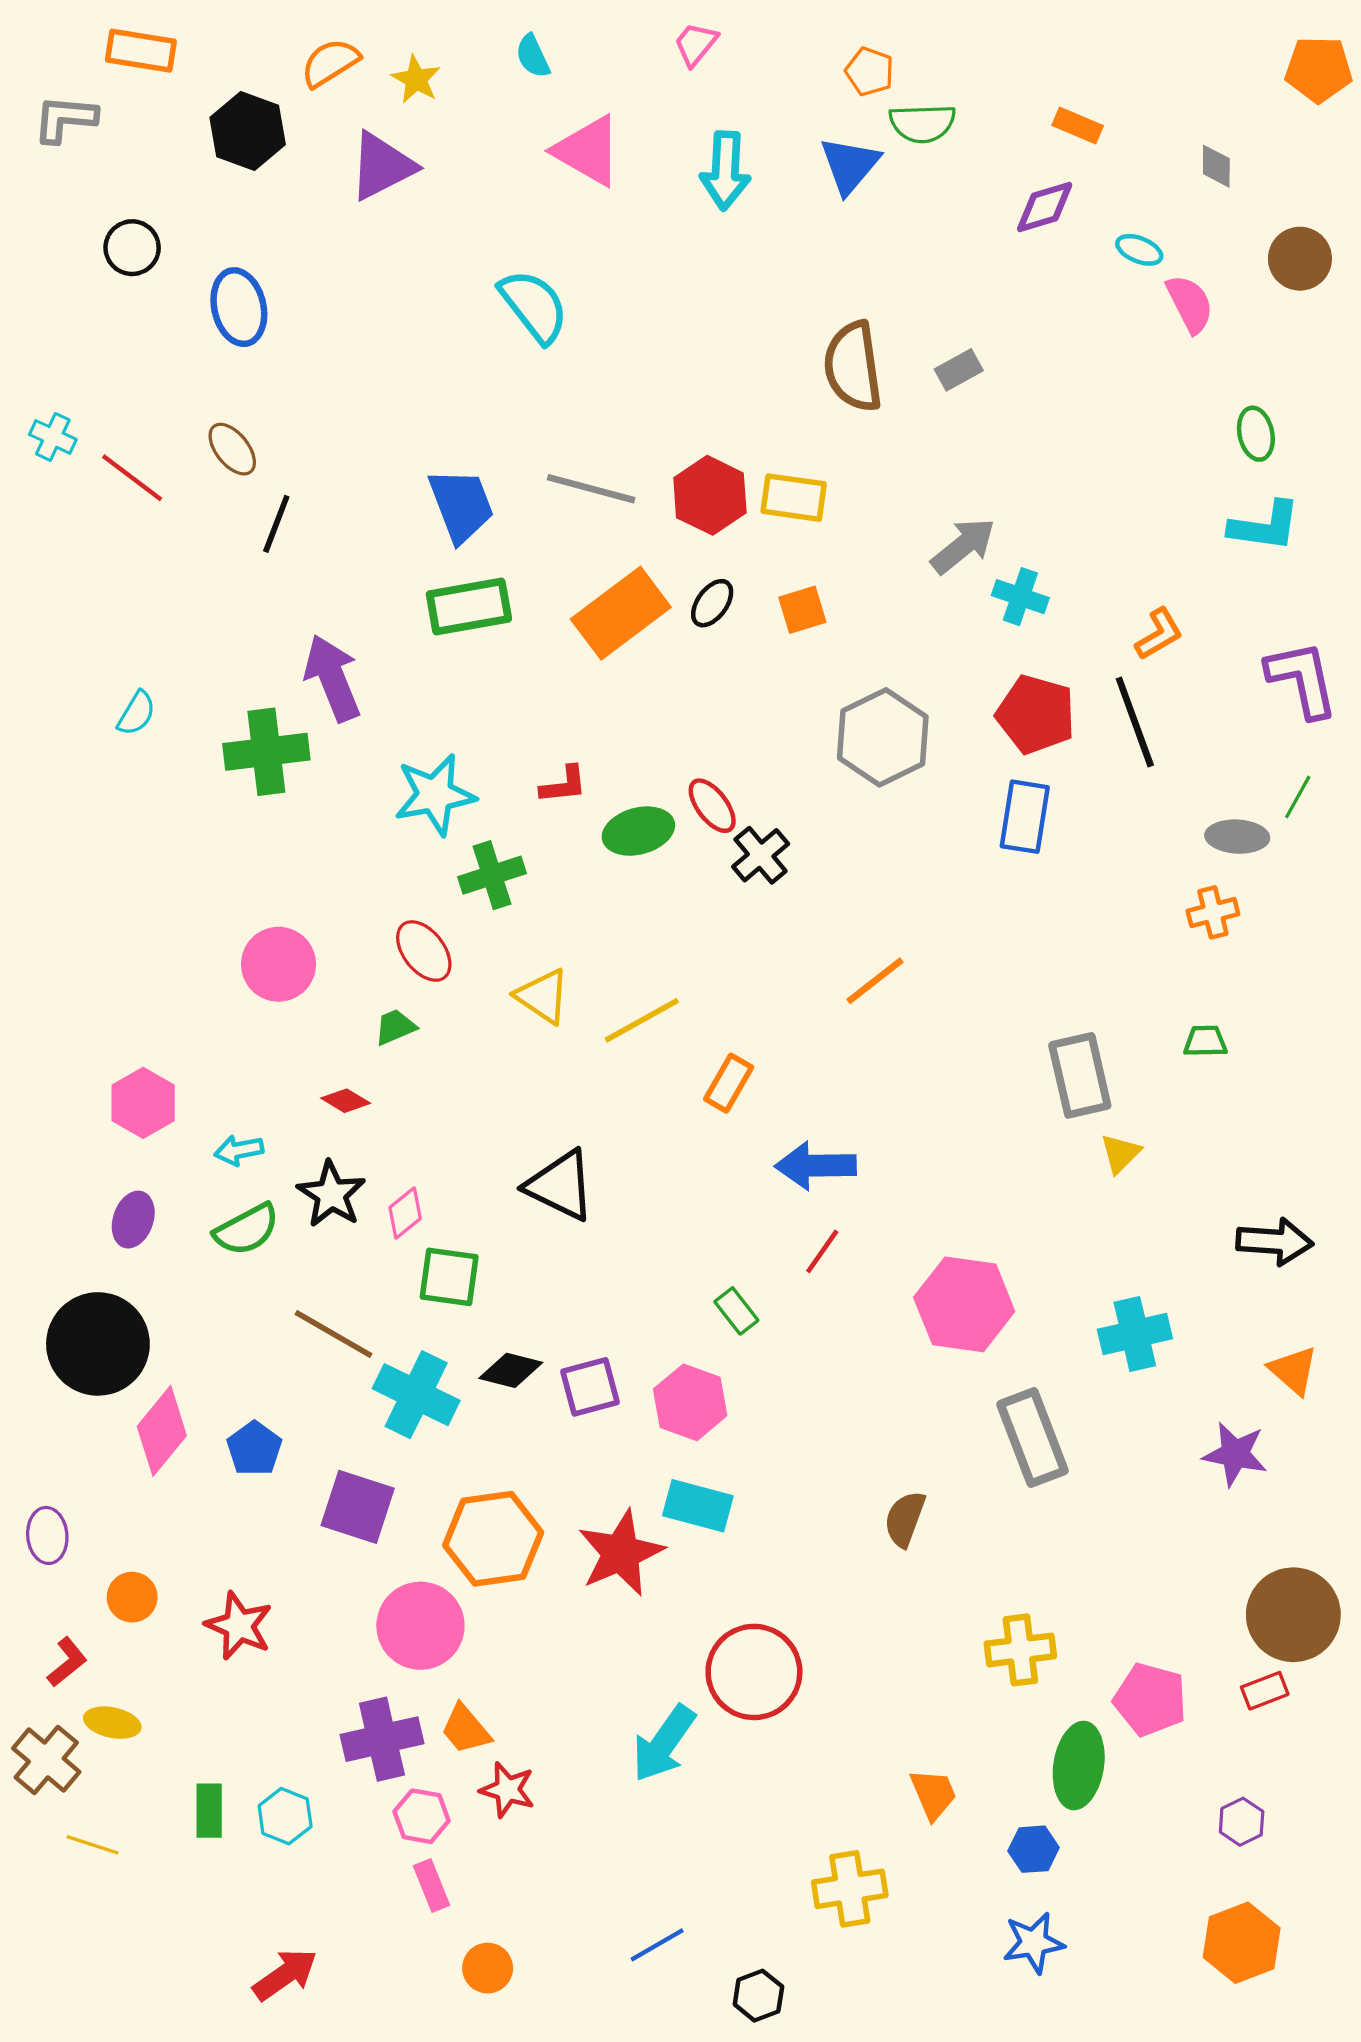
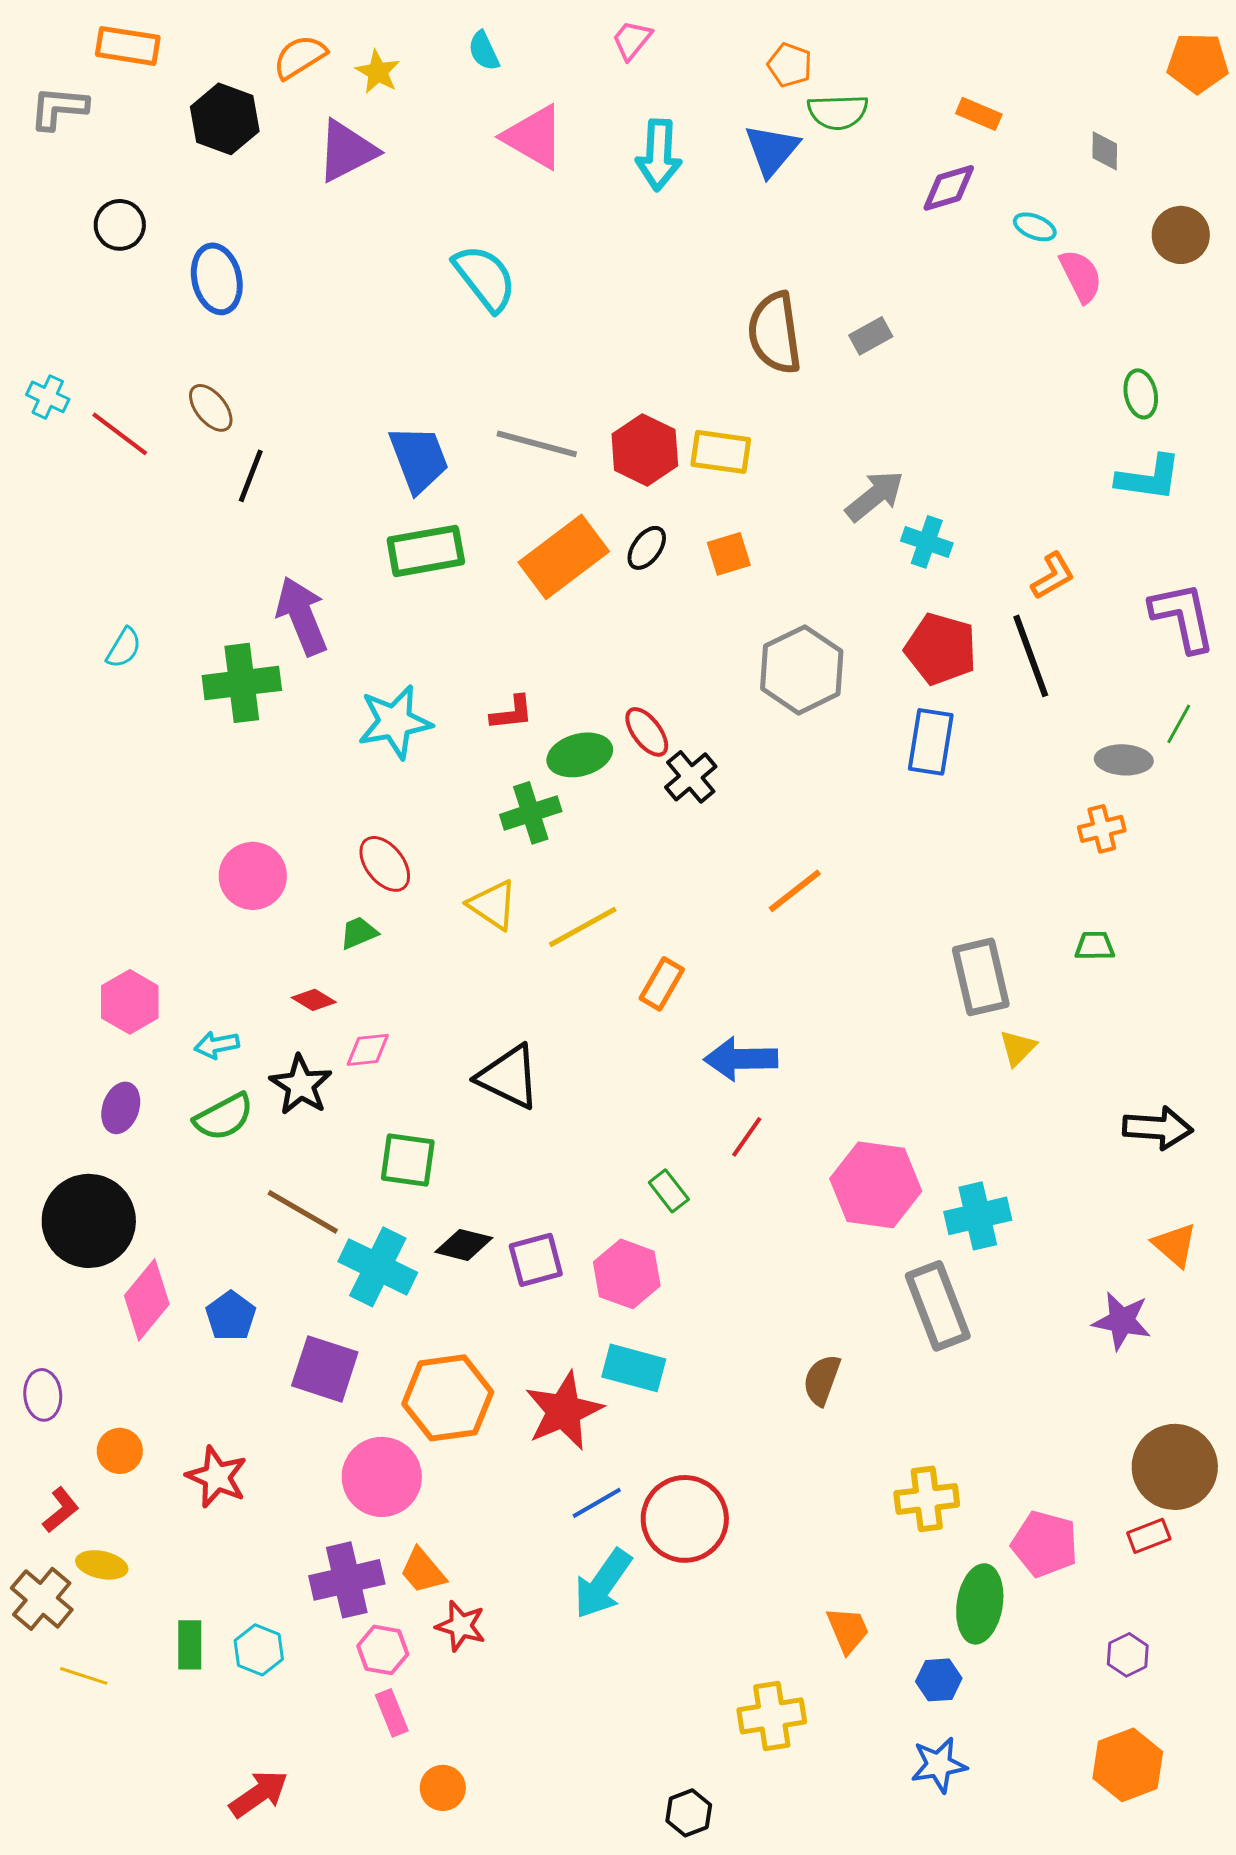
green cross: (492, 875) -> (531, 813), moved
pink diamond: (405, 1213) -> (368, 1050), moved, turned 33
cyan cross: (1135, 1334) -> (978, 1216), moved
blue line: (657, 1945) -> (597, 1503), moved

